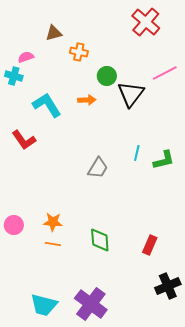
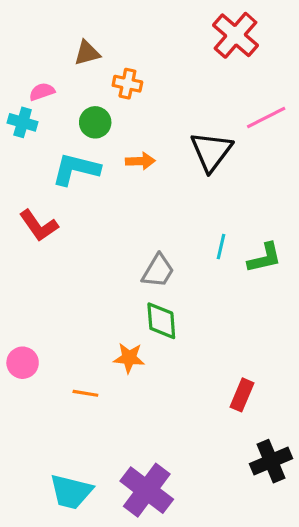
green circle: (107, 76) -> (95, 122), moved
cyan L-shape: (47, 105) -> (76, 169), turned -44
orange star: (53, 222) -> (129, 358), moved
green diamond: (100, 240) -> (161, 321), moved

